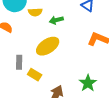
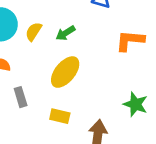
yellow semicircle: (35, 12) -> (34, 32), turned 144
gray rectangle: (19, 62) -> (21, 97), moved

